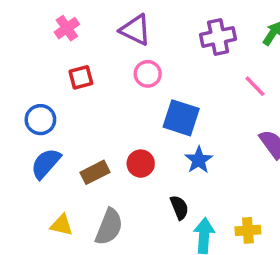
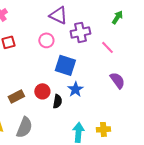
purple triangle: (135, 30) -> (58, 15), moved
purple cross: (218, 37) -> (80, 32), moved
black semicircle: (179, 207) -> (57, 101), moved, turned 32

